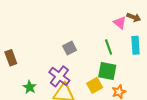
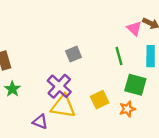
green square: (107, 71) -> (135, 85), moved
green star: (30, 87) -> (12, 89), moved

